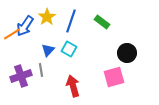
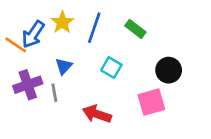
orange line: (12, 34) -> (16, 45), turned 66
cyan square: (69, 49) -> (111, 68), moved
purple cross: (21, 76) -> (28, 85), moved
red arrow: (73, 86) -> (97, 114), turned -55

